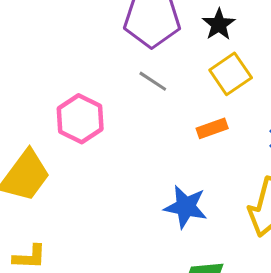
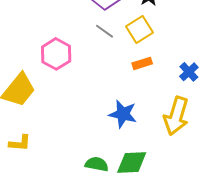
yellow square: (231, 74) -> (139, 30), moved

